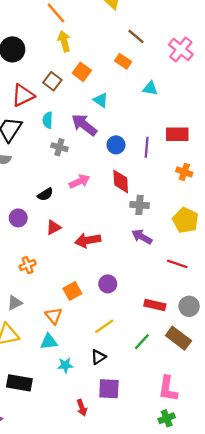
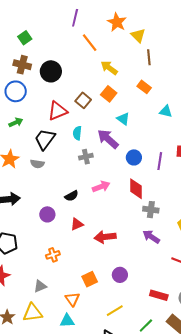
brown line: (136, 36) -> (149, 57), moved, turned 42
yellow arrow: (64, 41) -> (109, 68), moved, turned -42
gray cross: (59, 147) -> (86, 157), turned -32

